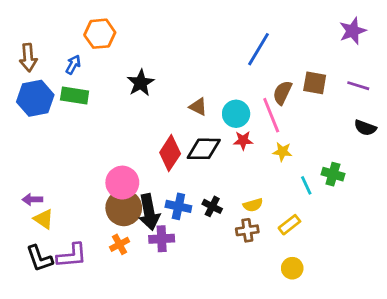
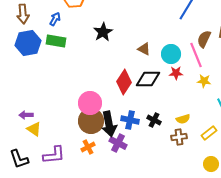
purple cross: (162, 239) -> (118, 143), turned 30
black L-shape: (39, 258) -> (19, 159), moved

